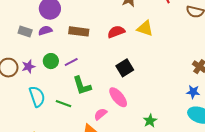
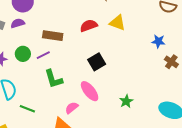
brown rectangle: (79, 31) -> (53, 36), moved
blue star: (193, 92) -> (158, 41), moved
green line: (63, 104) -> (27, 109), moved
green star: (150, 121) -> (126, 101), moved

